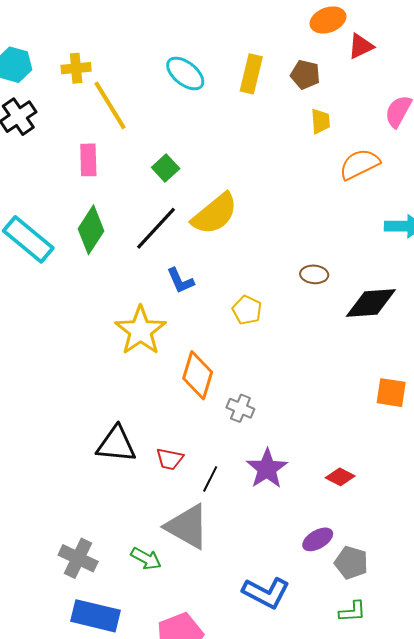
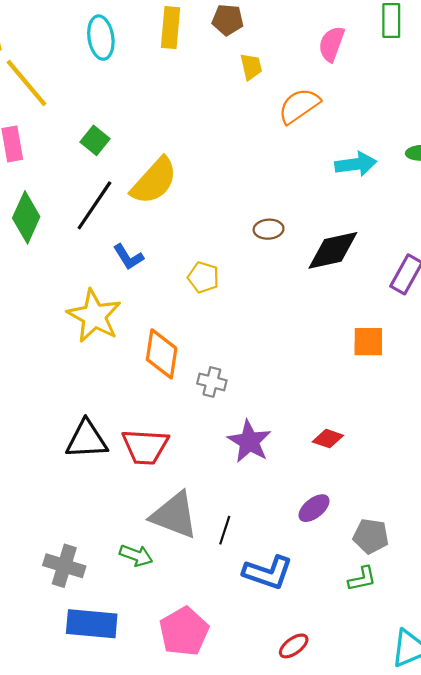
cyan ellipse: (185, 73) -> (101, 38), turned 51
red trapezoid: (170, 459) -> (145, 447), size x1.6
black line: (210, 479) -> (225, 530), moved
gray pentagon: (351, 563) -> (371, 536), moved

